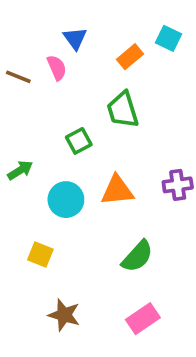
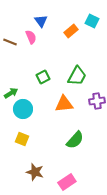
green trapezoid: (123, 110) -> (77, 76), moved, turned -135
cyan circle: (66, 200) -> (23, 109), moved
pink rectangle: (143, 319) -> (67, 182), moved

